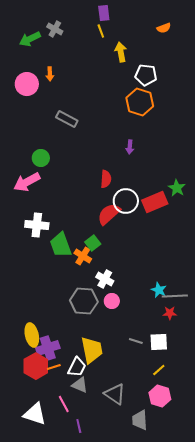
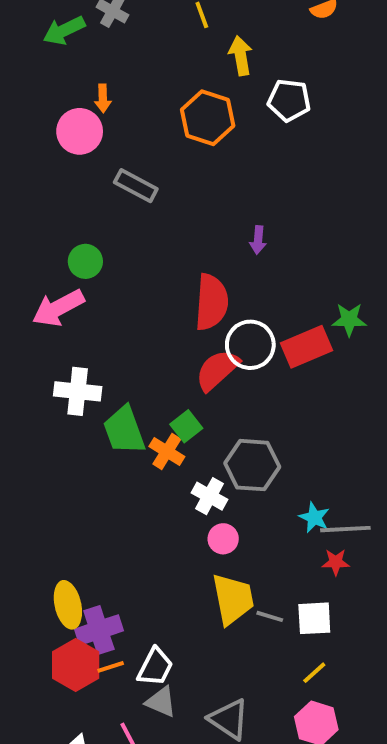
pink circle: (27, 84) -> (80, 131), moved
orange hexagon: (140, 102) -> (208, 118), moved
red semicircle: (106, 179) -> (211, 302), size x1.6
green star: (177, 188) -> (349, 320), turned -30
gray hexagon: (84, 301) -> (252, 465), moved
yellow trapezoid: (92, 350) -> (233, 599), moved

